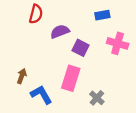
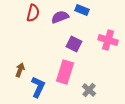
blue rectangle: (102, 15) -> (82, 10), moved, turned 32
purple semicircle: (60, 31) -> (60, 17), moved
blue L-shape: (41, 95) -> (38, 87), turned 55

